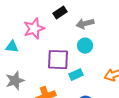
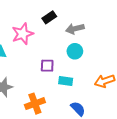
purple square: (58, 60) -> (47, 66), size x0.6
cyan rectangle: (76, 75) -> (66, 81), turned 32

